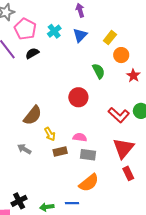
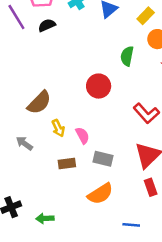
green semicircle: (99, 71) -> (127, 56), turned -147
pink semicircle: (80, 137) -> (82, 135), moved, turned 48
brown rectangle: (60, 152) -> (67, 164), moved
blue line: (72, 203) -> (131, 225), moved

